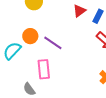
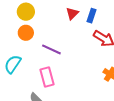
orange circle: (30, 36) -> (26, 33), moved

